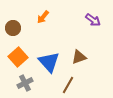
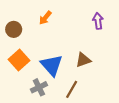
purple arrow: (93, 20) -> (98, 21), turned -133
gray cross: (25, 83) -> (39, 87), moved

